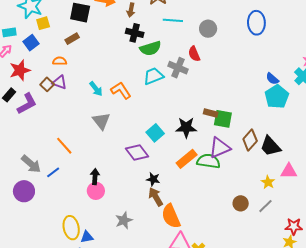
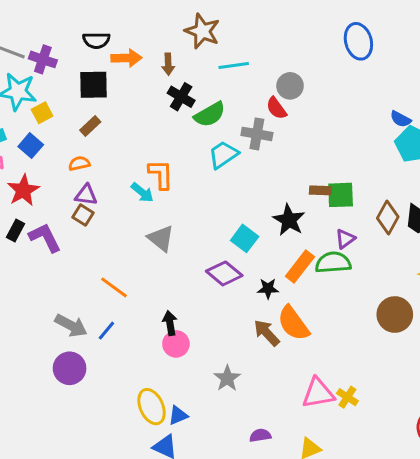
gray circle: (208, 29) -> (290, 86), moved
black cross: (135, 33) -> (181, 97), turned 30
brown square: (47, 84) -> (83, 215), moved
orange L-shape: (121, 90) -> (161, 174), moved, turned 45
purple L-shape: (27, 104) -> (45, 238), turned -75
black star: (186, 128) -> (289, 220), turned -30
purple triangle: (220, 148) -> (345, 239), size x0.6
black star: (153, 179) -> (268, 289), moved
brown circle: (241, 203) -> (395, 315), size x1.5
orange semicircle: (171, 216) -> (293, 323), moved

